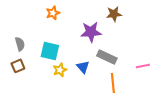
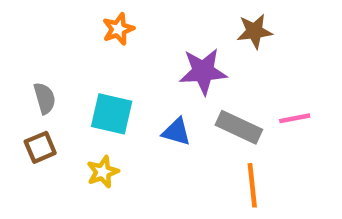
pink line: (143, 66) -> (295, 118), moved
blue triangle: (83, 67) -> (176, 132), moved, turned -32
yellow star: (60, 70) -> (103, 172), moved

